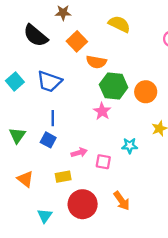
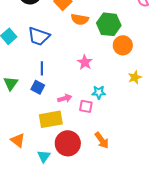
green hexagon: (114, 86) -> (109, 24), moved
cyan star: (130, 146) -> (99, 92), moved
yellow rectangle: (63, 177) -> (51, 119), size x1.6
orange triangle: (25, 179) -> (18, 140), moved
cyan triangle: (45, 216) -> (44, 156), moved

